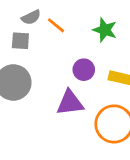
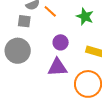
purple circle: (84, 70) -> (61, 42), moved

